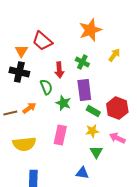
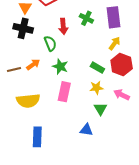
yellow arrow: (114, 55) -> (115, 43), moved
purple rectangle: (84, 90) -> (114, 17), moved
green star: (63, 103) -> (60, 67), moved

